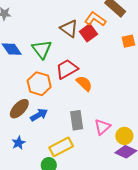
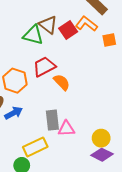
orange L-shape: (95, 19) -> (86, 24), moved
green triangle: (42, 49) -> (33, 35), moved, turned -40
pink triangle: (102, 127) -> (66, 129), moved, turned 36

